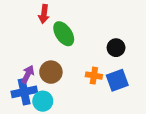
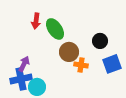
red arrow: (44, 14) -> (36, 21), moved
brown circle: (51, 72) -> (69, 52), moved
blue square: (117, 80) -> (112, 64), moved

